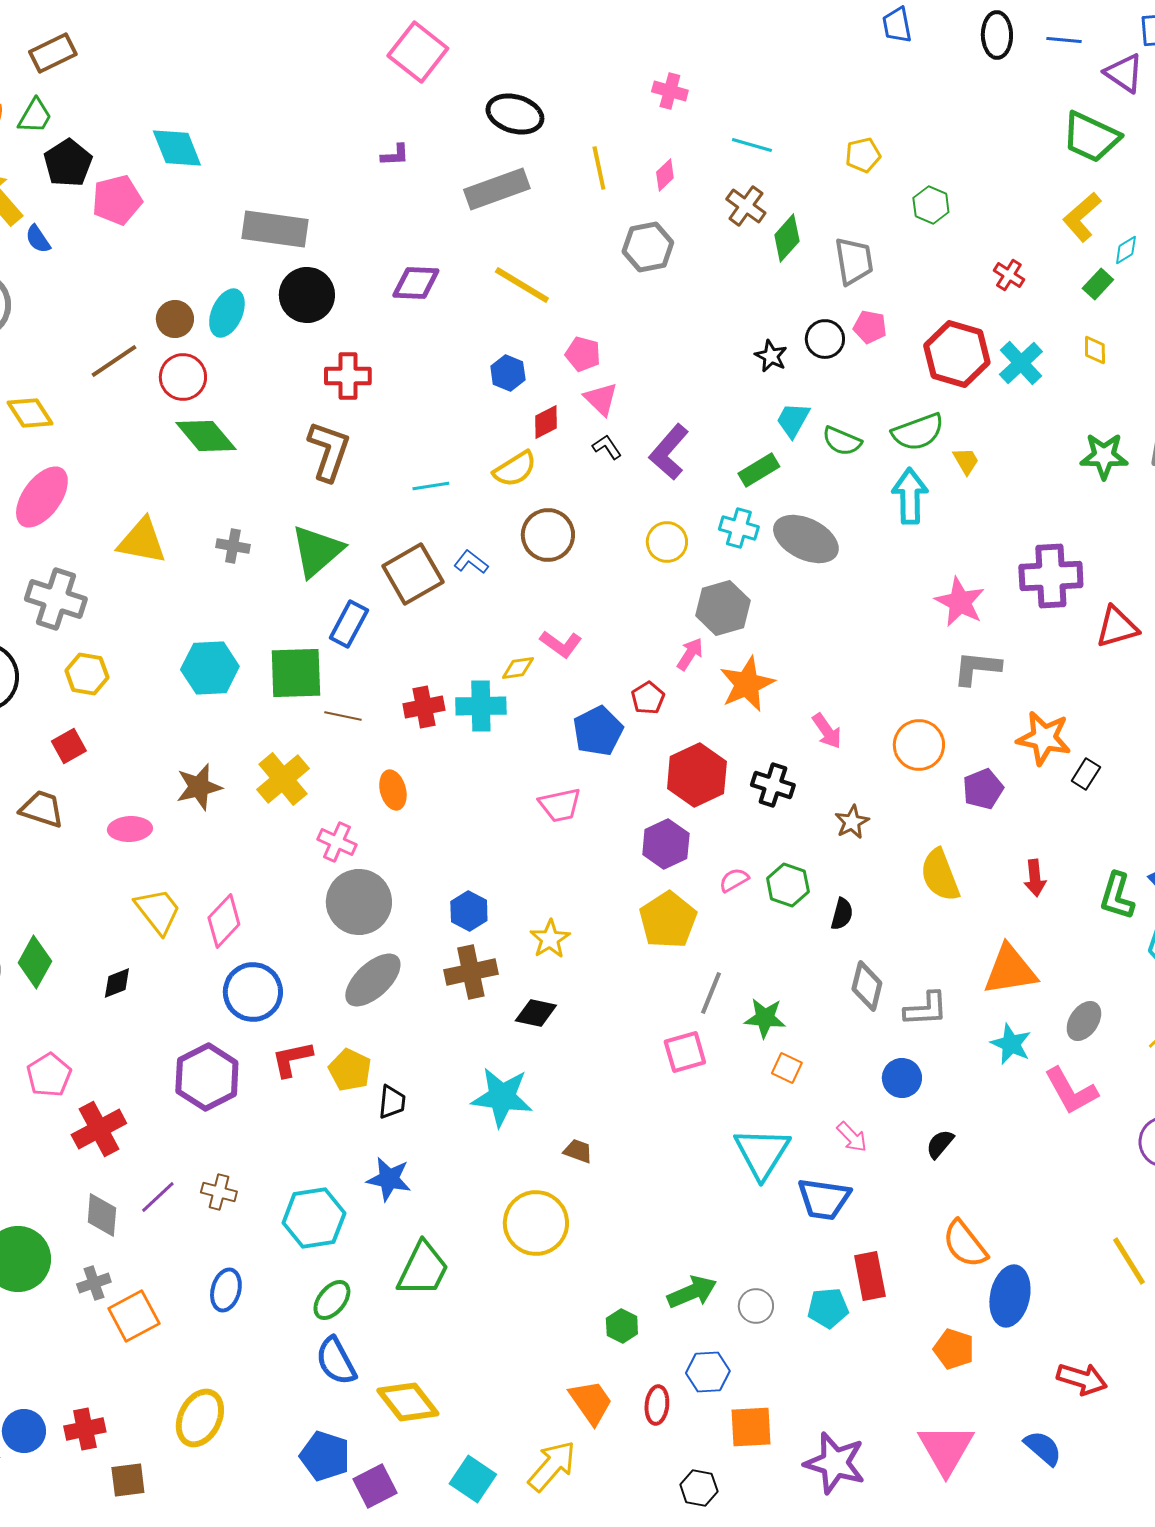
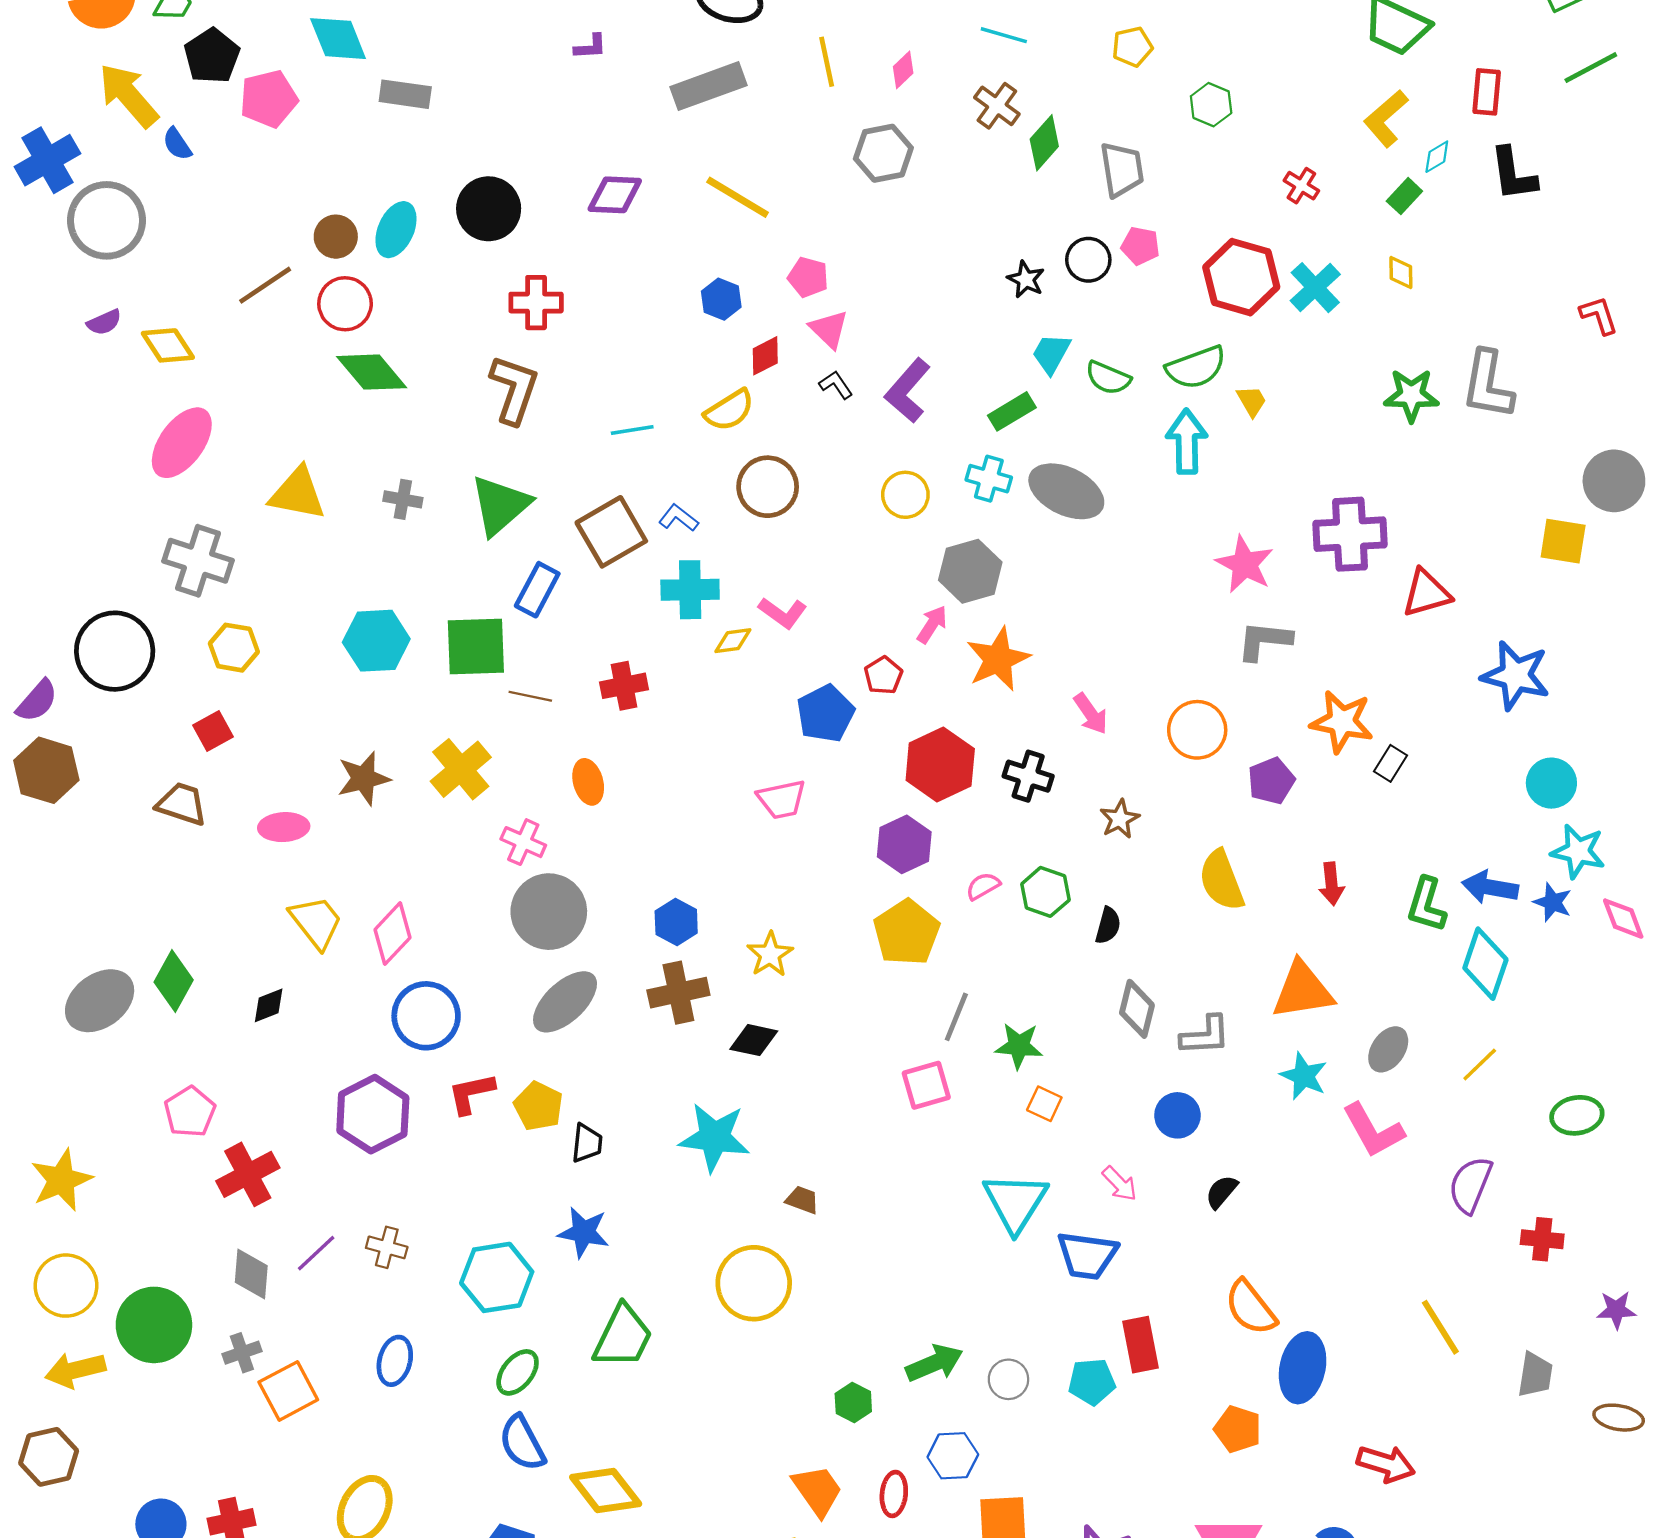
gray rectangle: (275, 229) -> (405, 94), moved, size x0.7
cyan cross: (481, 706) -> (690, 590), moved

